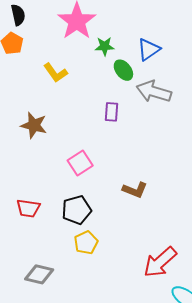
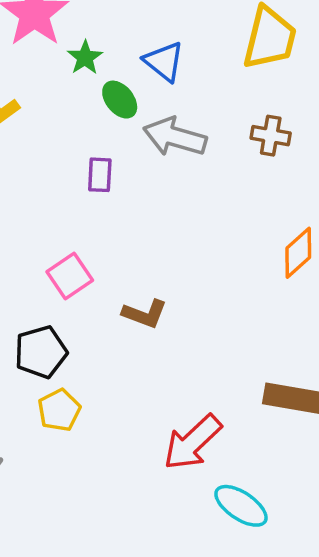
green star: (105, 46) -> (85, 58), turned -30
blue triangle: (149, 49) -> (164, 62), turned -45
pink square: (80, 163) -> (70, 276), moved

